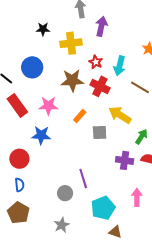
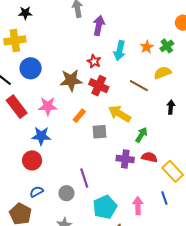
black star: (43, 29) -> (25, 13), moved
yellow cross: (71, 43) -> (15, 40), moved
cyan arrow: (120, 66) -> (120, 51), moved
red circle: (19, 159) -> (32, 160), moved
blue semicircle: (20, 185) -> (37, 192), moved, turned -112
pink arrow: (137, 197) -> (138, 206), moved

